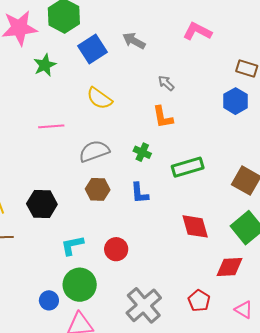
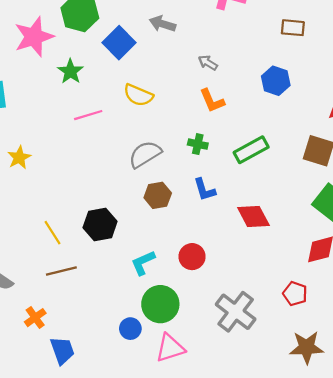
blue hexagon: (235, 101) -> (276, 81), moved
pink line: (51, 126) -> (88, 115), moved
red diamond: (195, 226) -> (253, 217), moved

